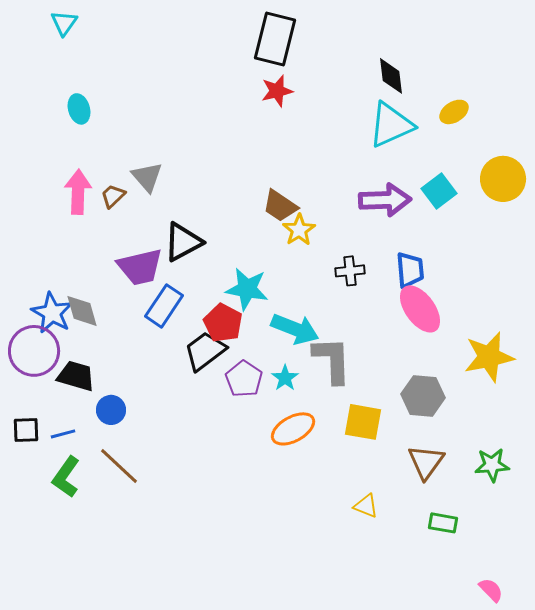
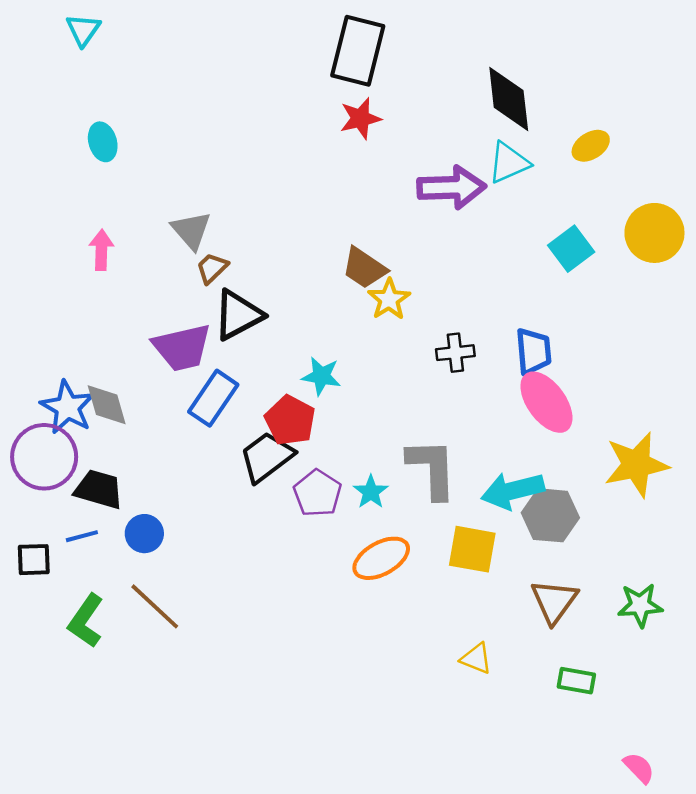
black diamond: (391, 76) -> (509, 99), size x1.4
cyan triangle: (391, 125) -> (509, 163), size x0.7
pink arrow: (78, 192) -> (101, 250), size x0.7
brown trapezoid: (113, 196) -> (212, 268), moved
purple arrow: (385, 200) -> (451, 187), moved
cyan star: (247, 289) -> (321, 376), size x0.7
cyan arrow: (295, 329) -> (513, 491), moved, turned 144
blue line: (63, 434) -> (82, 536), moved

